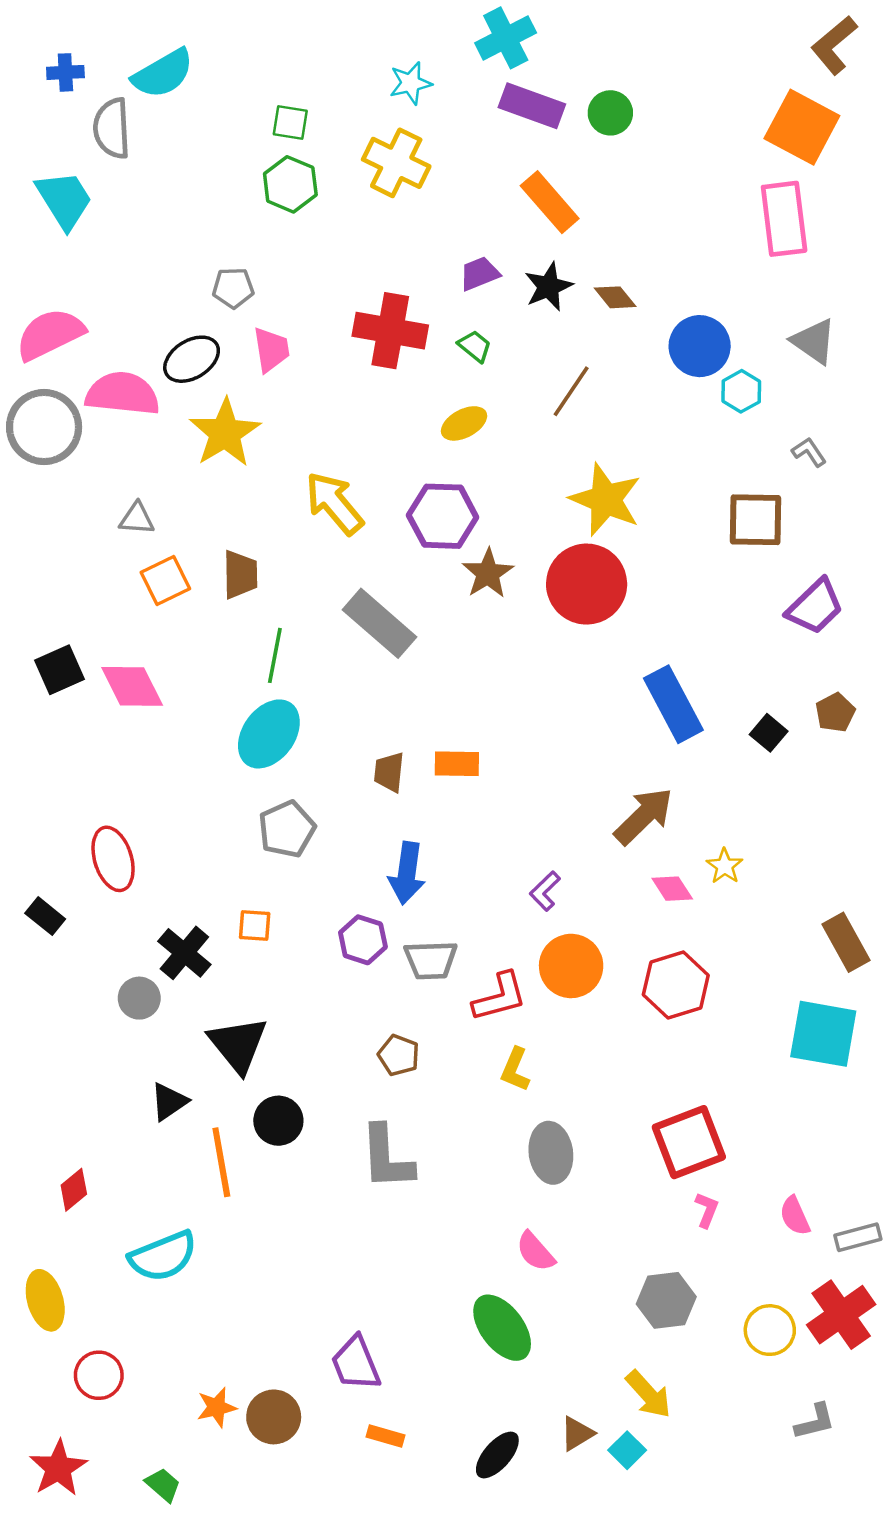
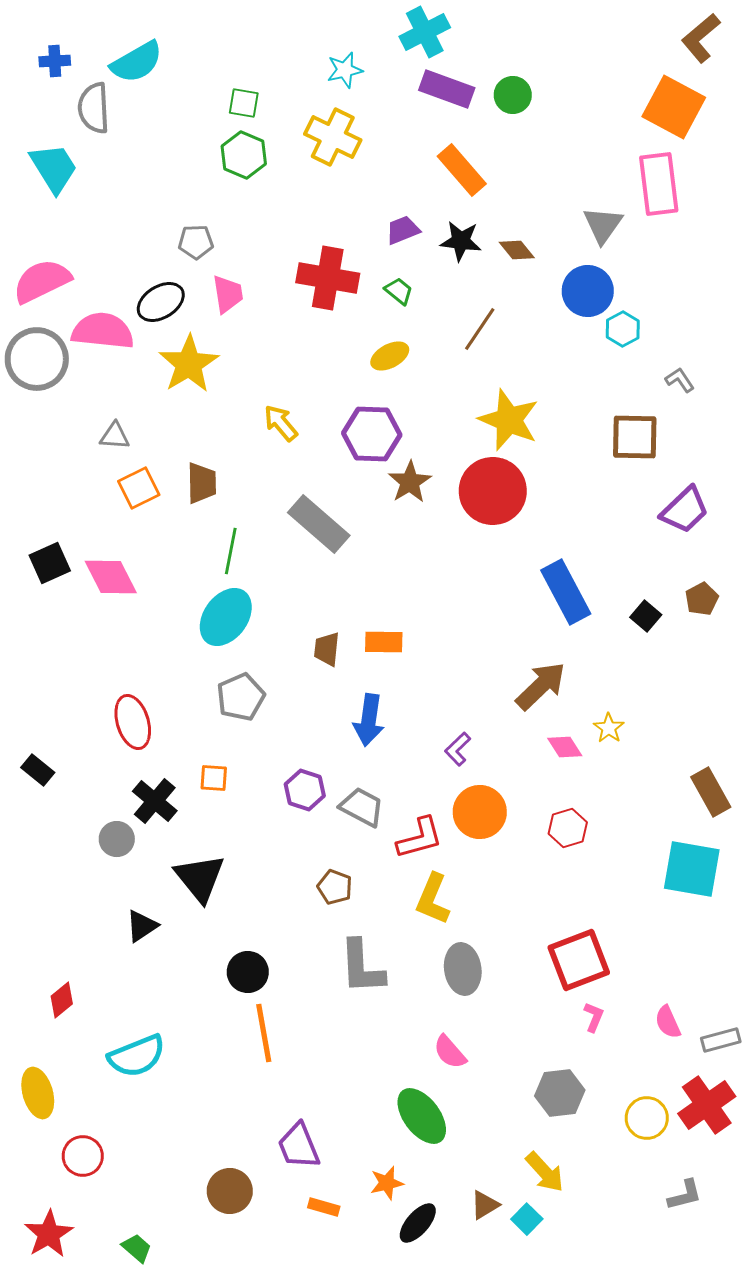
black star: (548, 287) -> (461, 241), turned 30
gray triangle: (814, 341) -> (603, 225), moved, turned 30
yellow arrow: (334, 503) -> (281, 423), size x0.7
red ellipse: (113, 859) -> (133, 722), moved
blue arrow: (407, 873) -> (369, 720), moved
gray trapezoid: (431, 960) -> (362, 807), turned -150
red hexagon: (676, 985) -> (568, 828), size x0.7
yellow L-shape: (515, 1069) -> (433, 899), size x1.4
black circle: (278, 1121) -> (248, 972), moved
gray L-shape: (387, 1158) -> (362, 967), moved
orange line: (221, 1162) -> (264, 1033), moved
orange star: (217, 1407) -> (387, 1183), moved

